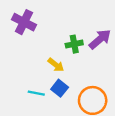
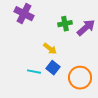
green cross: (74, 44) -> (65, 24), moved

